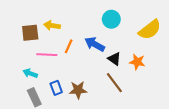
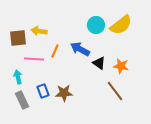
yellow semicircle: (150, 30) -> (121, 25), moved
cyan arrow: (30, 73) -> (18, 77), turned 56
brown line: (114, 83) -> (115, 91), moved

